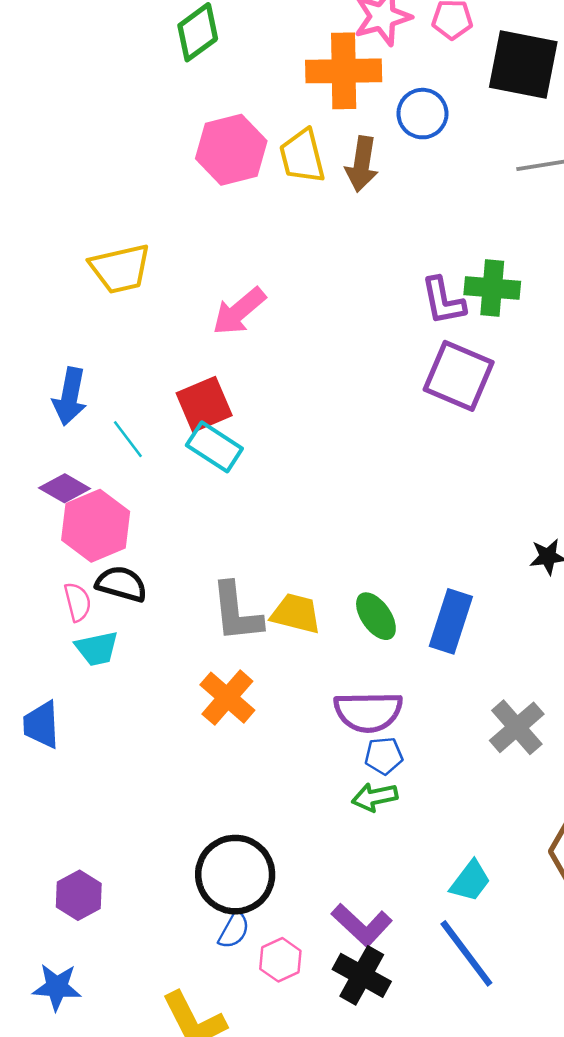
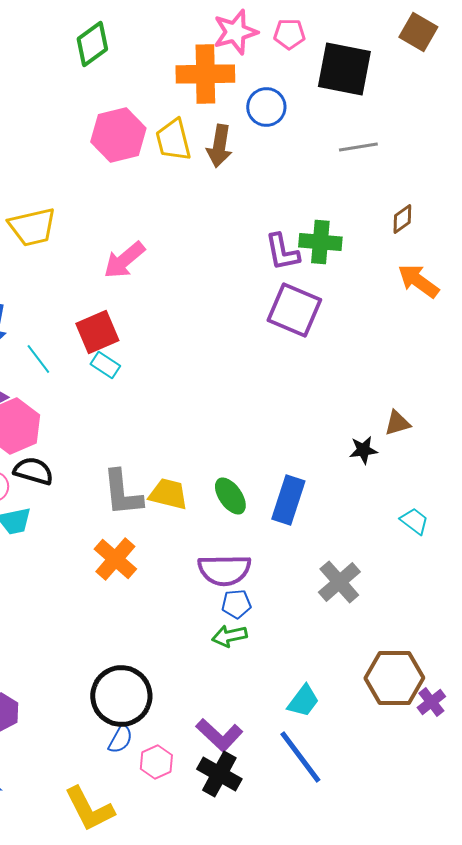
cyan rectangle: (214, 447) -> (105, 365), size x0.7

